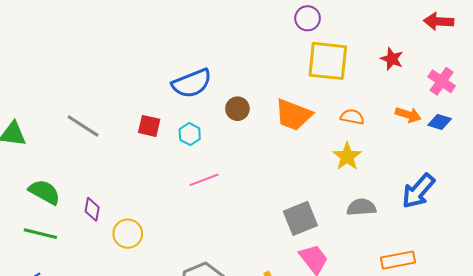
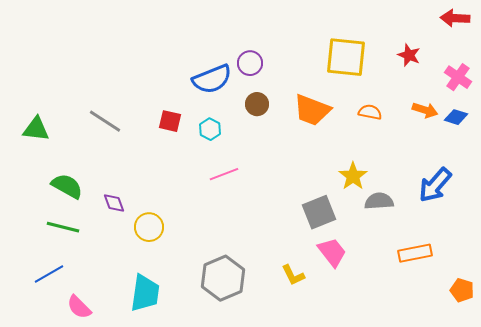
purple circle: (308, 18) -> (250, 63), moved
yellow star: (347, 156) -> (353, 176), moved
purple diamond: (92, 209) -> (114, 203), turned -30

